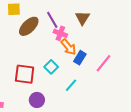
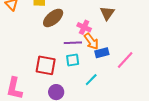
purple line: (52, 20) -> (73, 43), moved, turned -66
blue rectangle: (80, 58) -> (102, 53), turned 40
cyan square: (51, 67) -> (73, 60), turned 32

